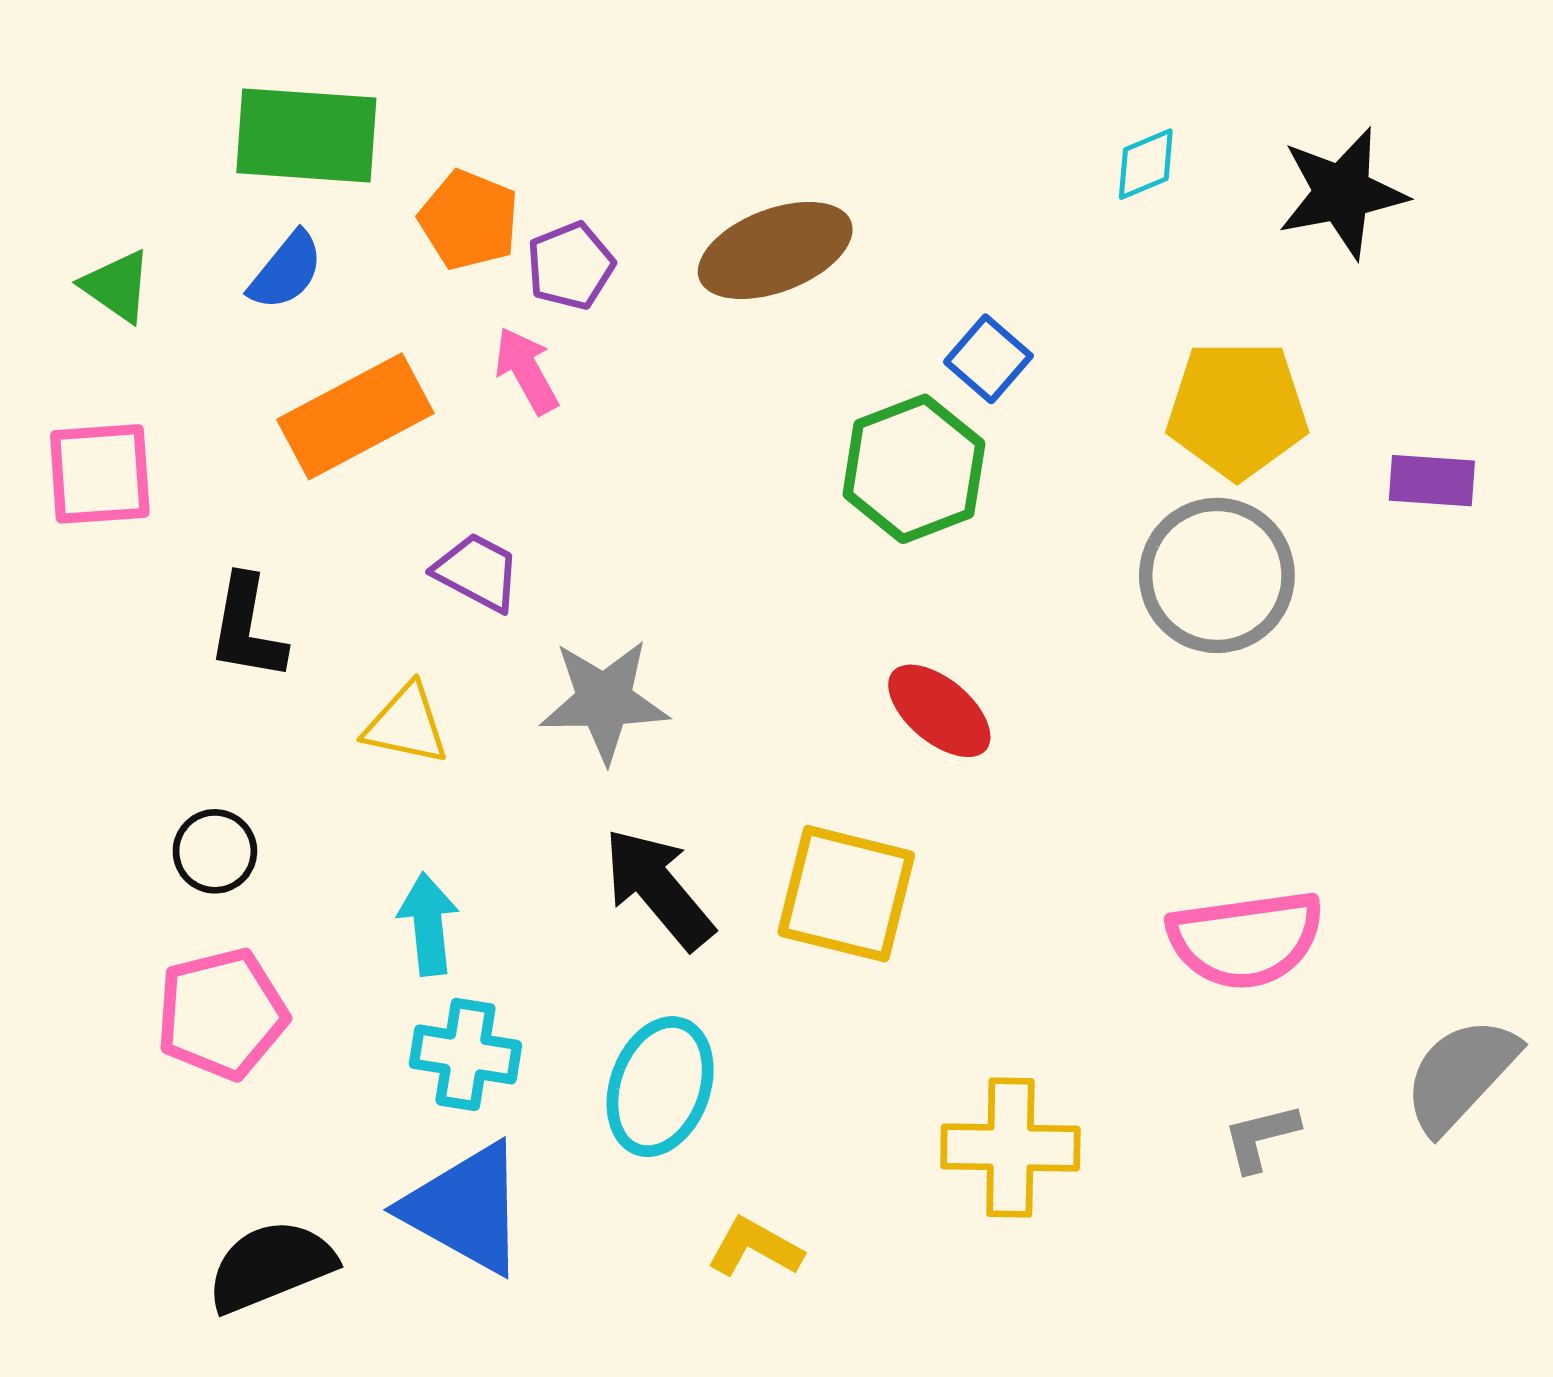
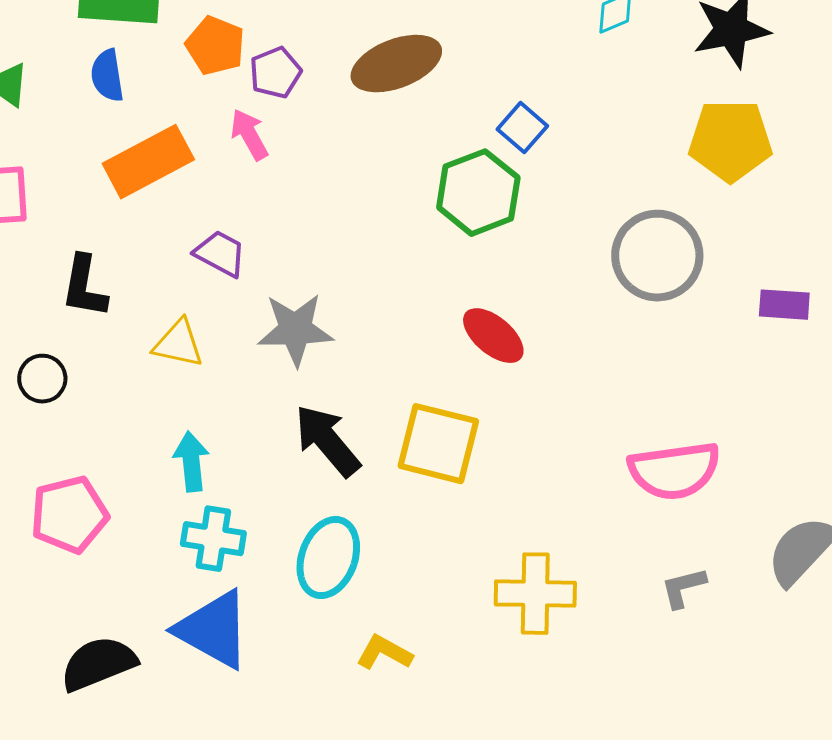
blue semicircle: (286, 271) -> (107, 76), turned 132
yellow pentagon: (1237, 410) -> (730, 141), moved
purple rectangle: (1432, 481) -> (784, 305), moved
black circle: (215, 851) -> (42, 379), moved

